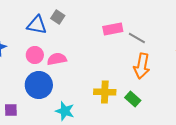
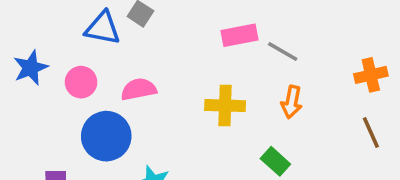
pink circle: (35, 55) -> (81, 82), moved
orange arrow: (142, 66) -> (292, 102), size x0.7
yellow cross: (105, 92) -> (225, 106), moved

